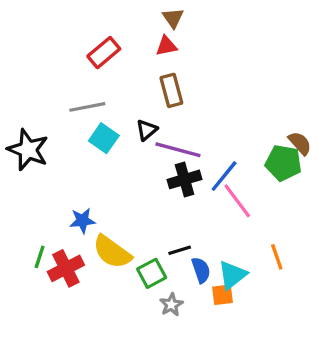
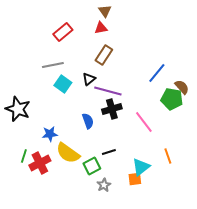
brown rectangle: (171, 90) -> (104, 55), turned 48
black star: (28, 150) -> (18, 109), moved
blue line: (224, 176) -> (157, 73), moved
blue semicircle: (201, 270) -> (88, 121), moved

